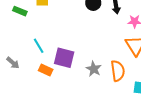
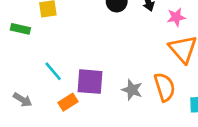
orange rectangle: (46, 70) -> (68, 102), turned -48

